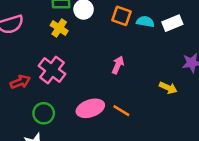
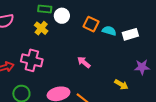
pink arrow: (118, 65) -> (84, 62), turned -80
pink cross: (52, 70) -> (32, 60), turned -30

